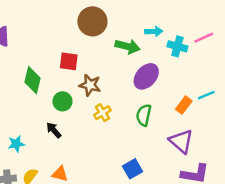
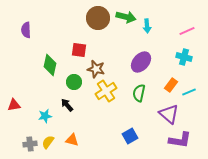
cyan arrow: (154, 31) -> (147, 26), turned 88
green arrow: (127, 46) -> (126, 17), moved
cyan cross: (177, 46) -> (184, 57), moved
cyan line: (206, 95) -> (189, 92), moved
yellow cross: (102, 113) -> (106, 91), size x1.5
cyan star: (16, 144) -> (45, 116), moved

